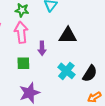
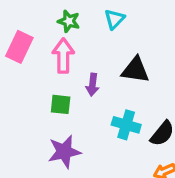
cyan cross: (66, 71) -> (126, 125), turned -30

